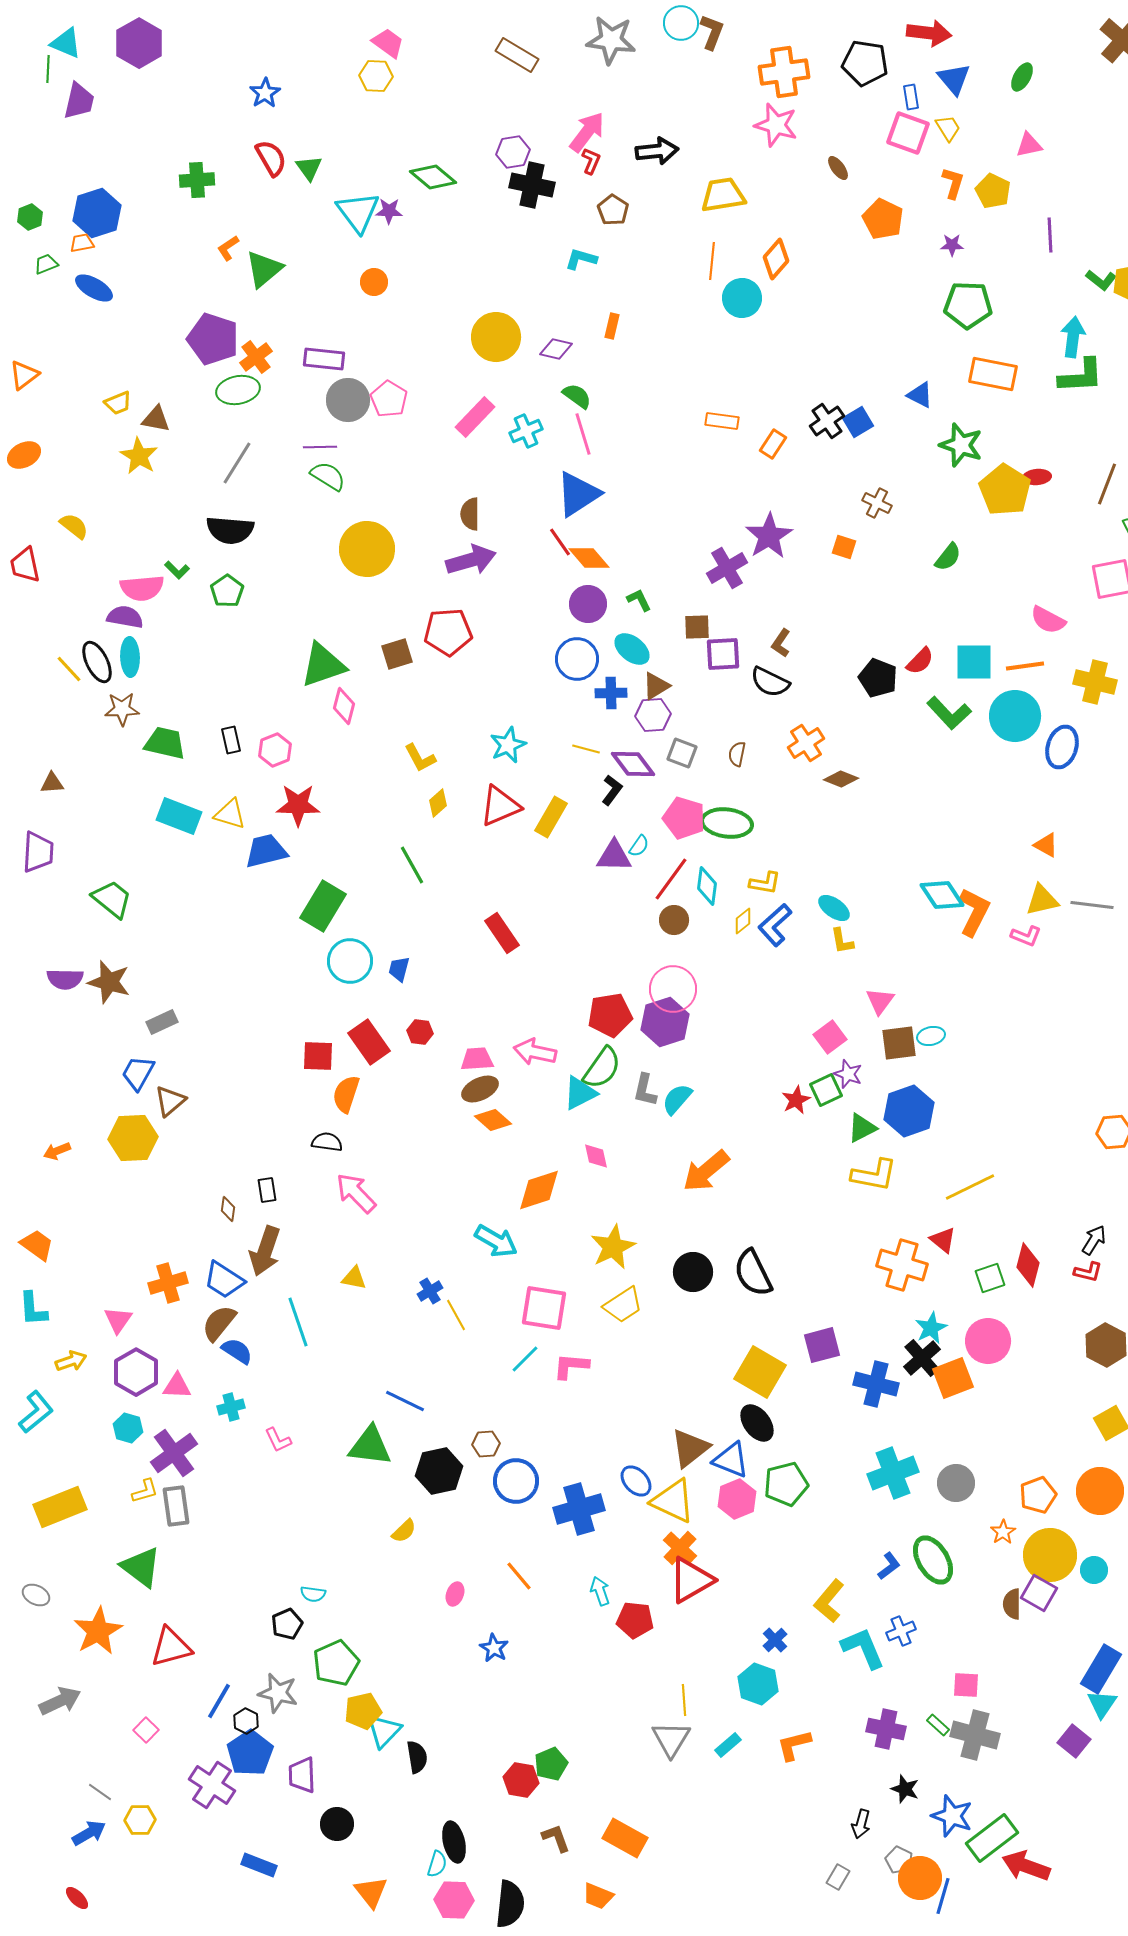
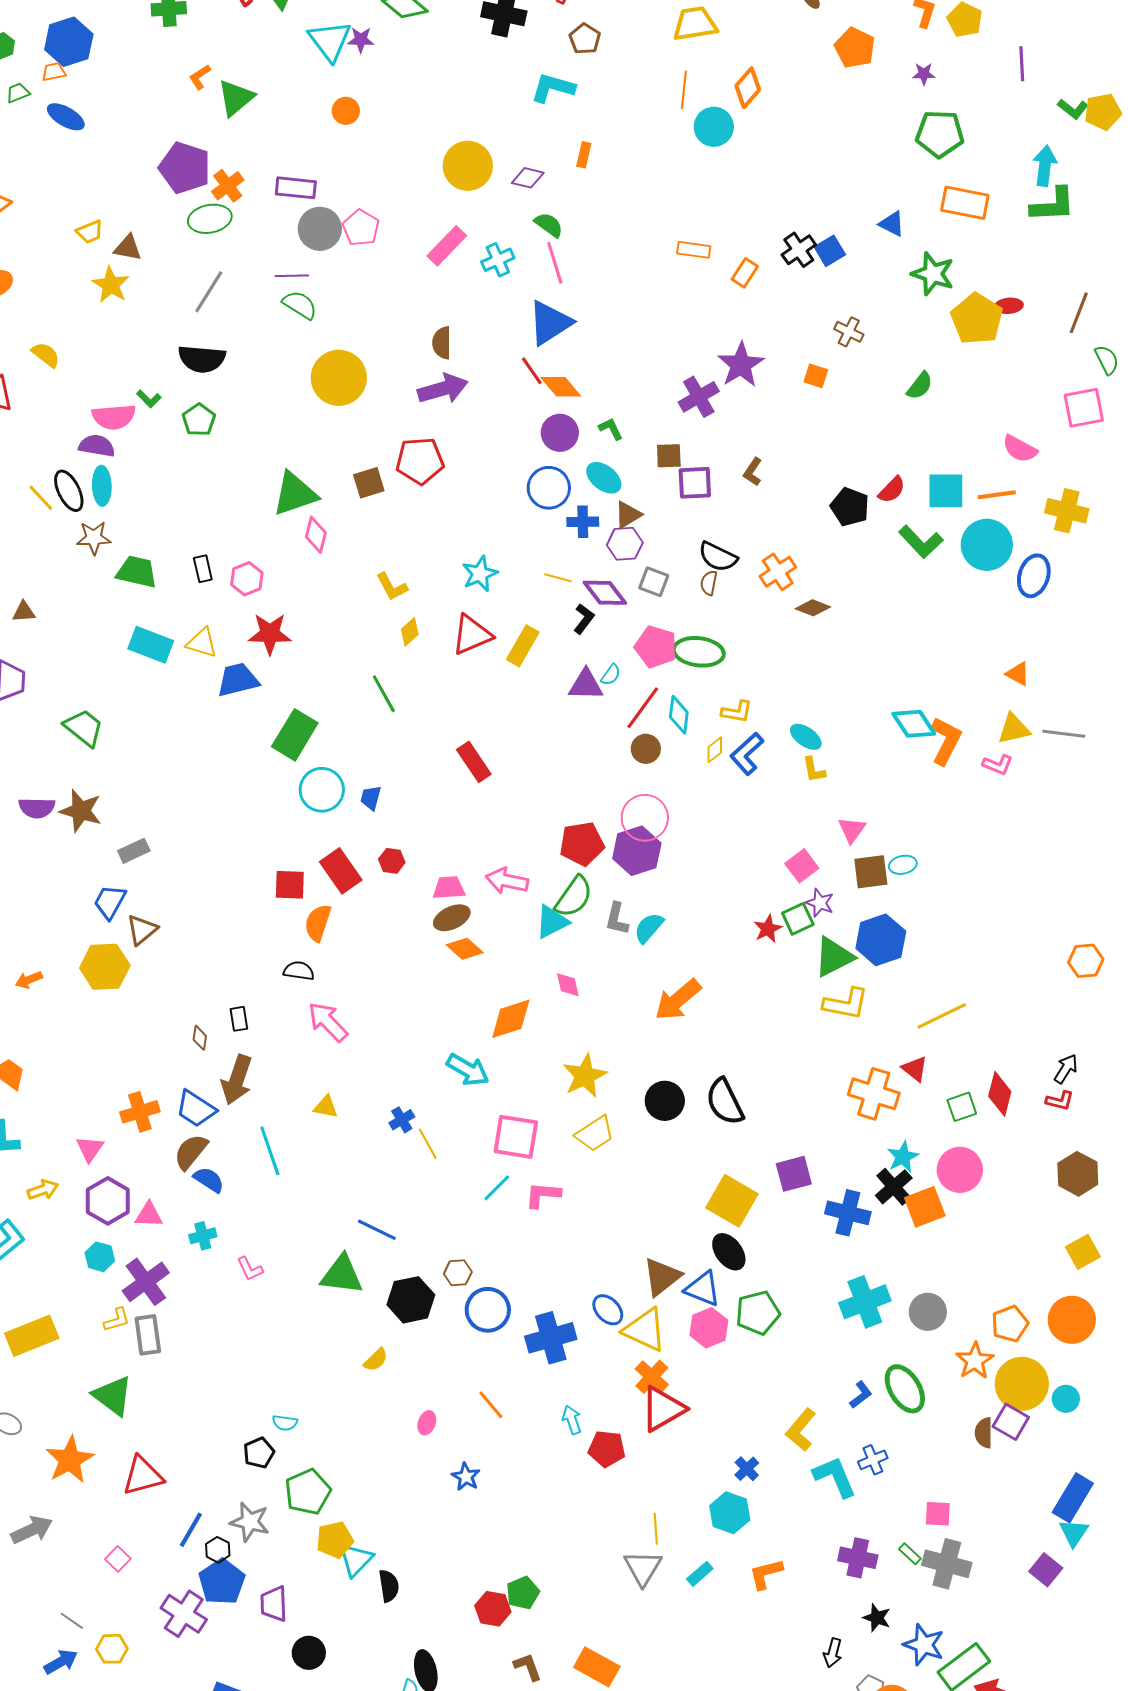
cyan L-shape: (581, 259) -> (553, 88), size x1.4
black semicircle: (770, 682) -> (718, 557), moved
green triangle: (862, 1128) -> (834, 957), size x1.4
orange star: (1003, 1532) -> (975, 1361), size x1.5

